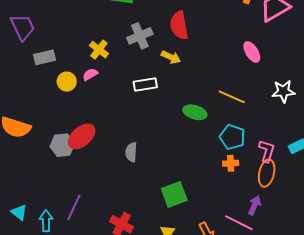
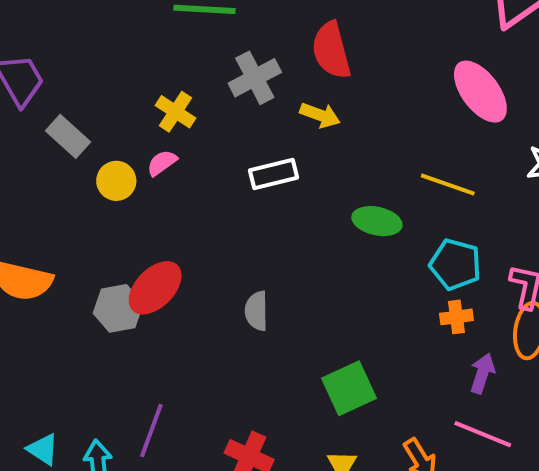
pink ellipse: (252, 52) -> (480, 92), size x1.5
gray rectangle: (44, 57) -> (68, 136), turned 60
purple arrow: (254, 205) -> (482, 373), moved

